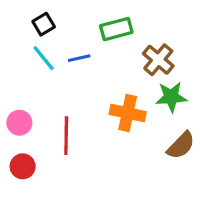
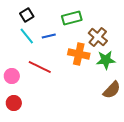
orange cross: (128, 113) -> (79, 54), moved
red line: (66, 136) -> (40, 67), moved, turned -65

